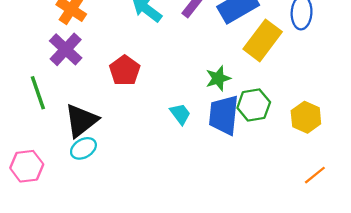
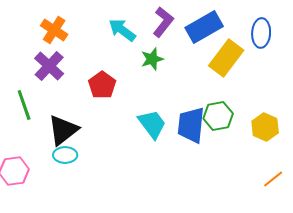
green star: (218, 78) -> (152, 59), moved
cyan trapezoid: (180, 114) -> (152, 124), size x1.5
cyan ellipse: (83, 148) -> (65, 155), turned 30

